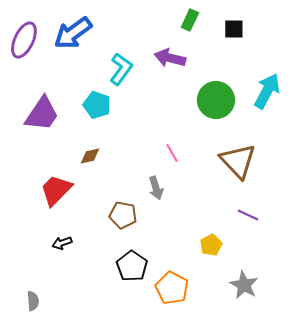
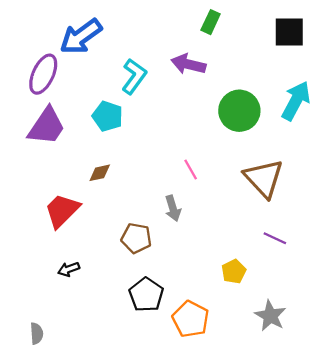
black square: (234, 29) -> (289, 32), moved, size x1.4
purple ellipse: (24, 40) -> (43, 74), moved

